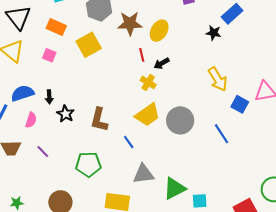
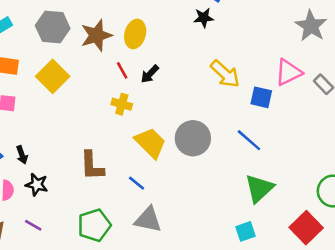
yellow cross: (148, 82) -> (122, 104), moved
black star: (66, 114) -> (37, 185), moved
yellow trapezoid: (148, 115) -> (150, 143), turned -84
gray triangle: (143, 174) -> (148, 220), moved, turned 35
green triangle: (174, 188) -> (259, 188), moved

